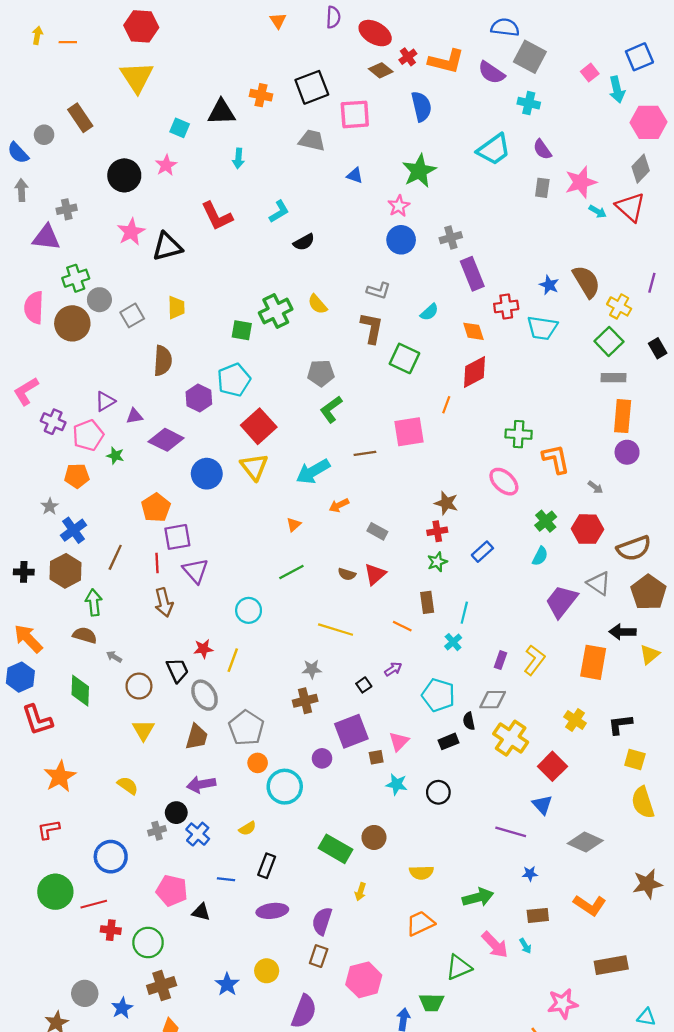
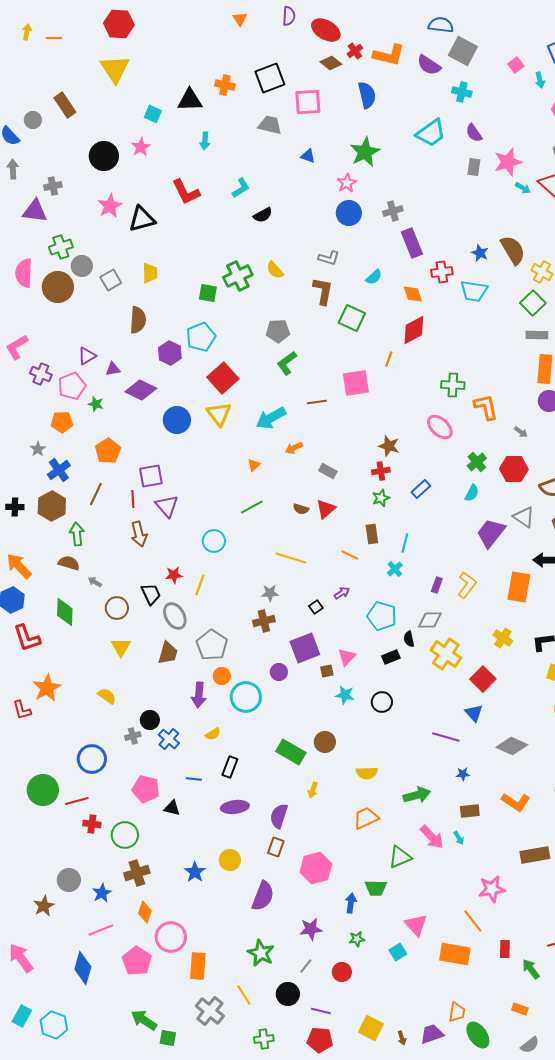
cyan arrow: (617, 90) -> (540, 80), size x0.7
orange pentagon: (156, 508) -> (108, 451), moved
purple arrow: (201, 784) -> (199, 695), moved, turned -75
red L-shape: (49, 830) -> (22, 710), moved, turned -95

